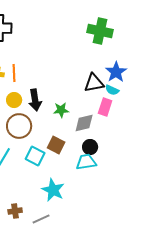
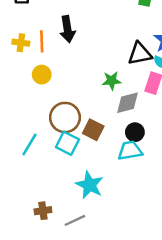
black arrow: (35, 100) -> (67, 29), moved
green star: (61, 110) -> (112, 81), moved
brown circle: (19, 126) -> (65, 117), moved

